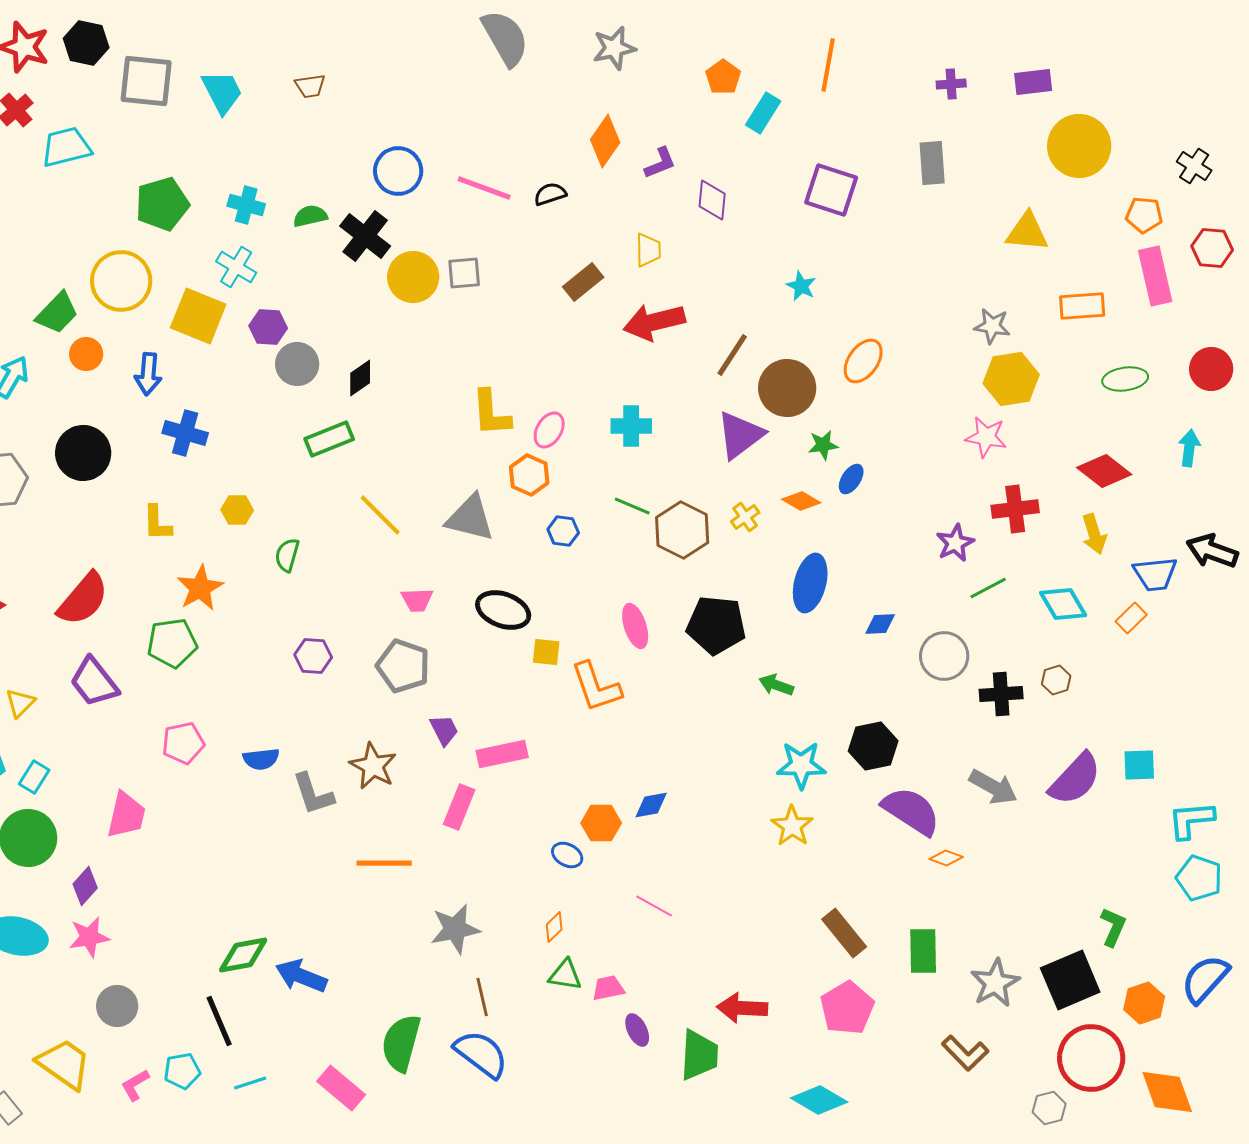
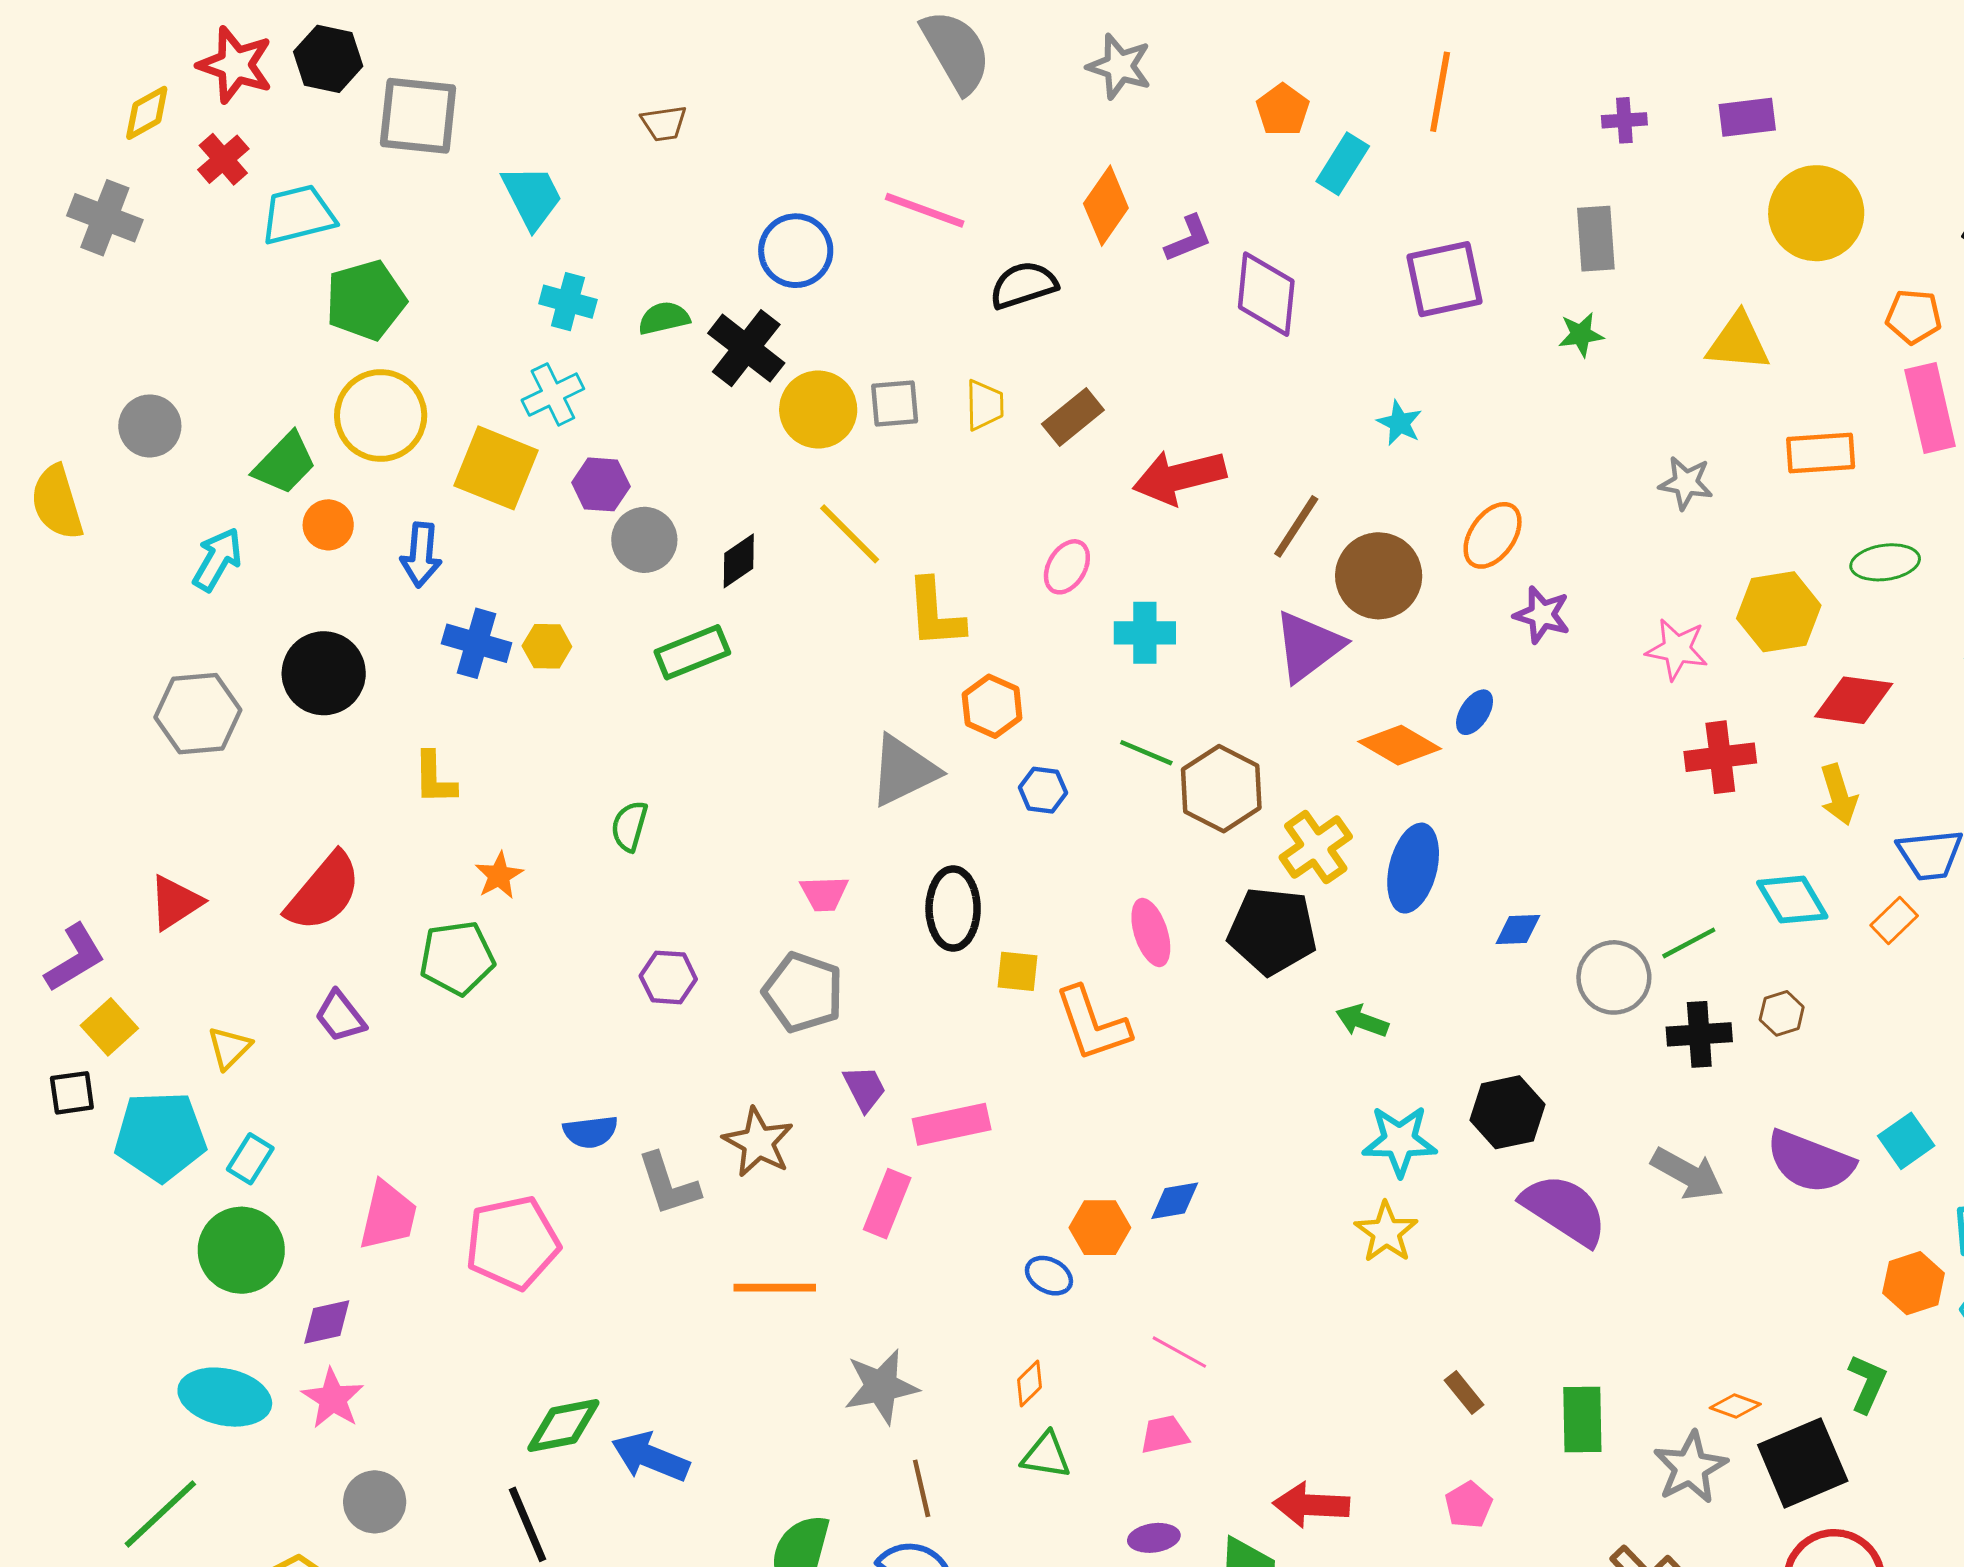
gray star: (614, 48) -> (1119, 66), turned 30
cyan trapezoid: (222, 92) -> (532, 197), moved
pink line: (484, 188) -> (925, 210), moved
purple square: (831, 190) -> (1445, 279), turned -30
black semicircle: (550, 194) -> (1023, 285), size x1.4
purple diamond: (712, 200) -> (1266, 294), size x1.4
green pentagon: (162, 204) -> (366, 300), moved
yellow trapezoid: (648, 250) -> (985, 405), moved
cyan cross: (236, 267) -> (553, 395), turned 33
yellow hexagon: (1011, 379) -> (1779, 612), moved
pink ellipse: (549, 430) -> (1067, 567), moved
green star: (823, 445) -> (1581, 335), moved
red diamond: (1104, 471) -> (1854, 700), turned -30
orange diamond: (801, 501) -> (1400, 745), size x1.4
yellow hexagon: (237, 510) -> (547, 646), moved
yellow line: (380, 515) -> (850, 534), moved
yellow cross: (745, 517) -> (1316, 847), moved, size x1.6
gray triangle: (470, 518) -> (904, 771), turned -40
purple star: (955, 543) -> (1542, 615), moved, turned -30
orange star: (200, 588) -> (499, 876), size x0.7
green line: (988, 588) -> (1689, 943), moved
black ellipse: (503, 610) -> (953, 909), turned 70
purple trapezoid: (94, 682) -> (340, 1016), size x0.7
pink pentagon: (183, 743) -> (512, 1243), moved, size x1.5
cyan square: (1139, 765) -> (1906, 1141), turned -33
purple semicircle: (1075, 779) -> (1810, 1162), turned 68
orange diamond: (946, 858) -> (1735, 1406), moved
purple diamond: (85, 886) -> (327, 1322), turned 36
brown rectangle: (844, 933) -> (1464, 1393), size x0.6
pink star: (89, 937) -> (333, 1399), turned -30
pink trapezoid: (608, 988) -> (1164, 1434), moved
orange hexagon: (1144, 1003) -> (1914, 1283), moved
pink pentagon: (847, 1008) -> (1469, 1505), size x0.6
purple ellipse: (637, 1030) -> (1154, 1538), turned -72

